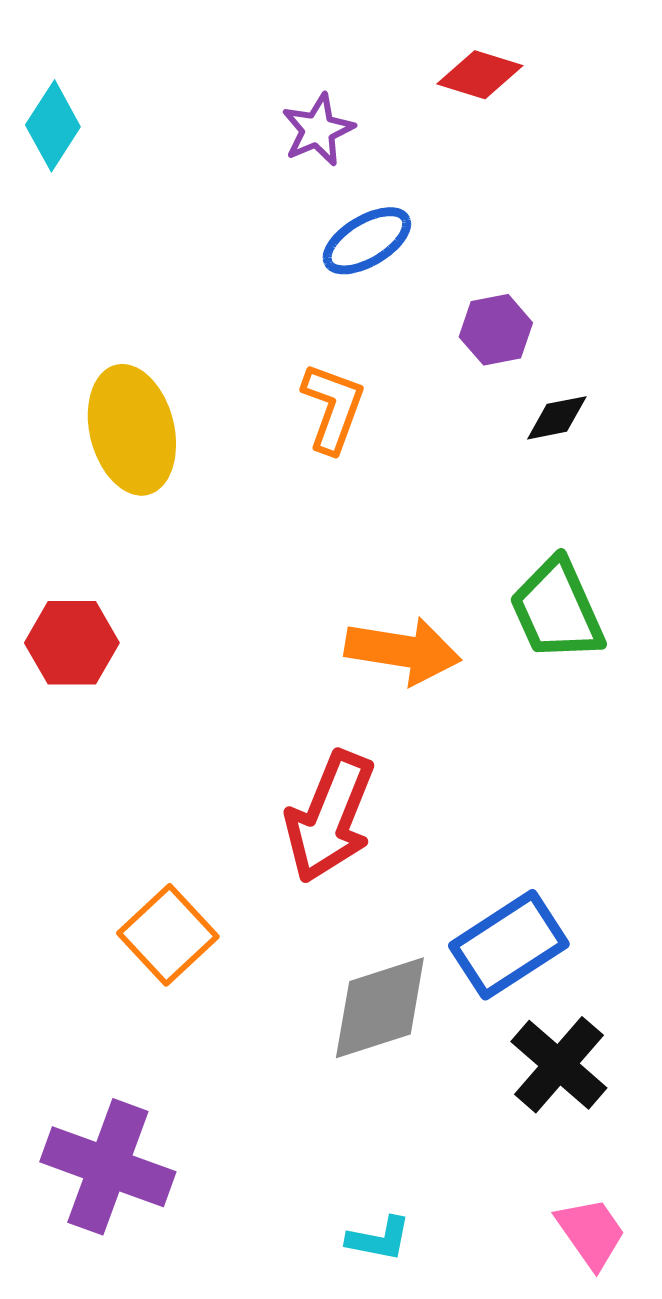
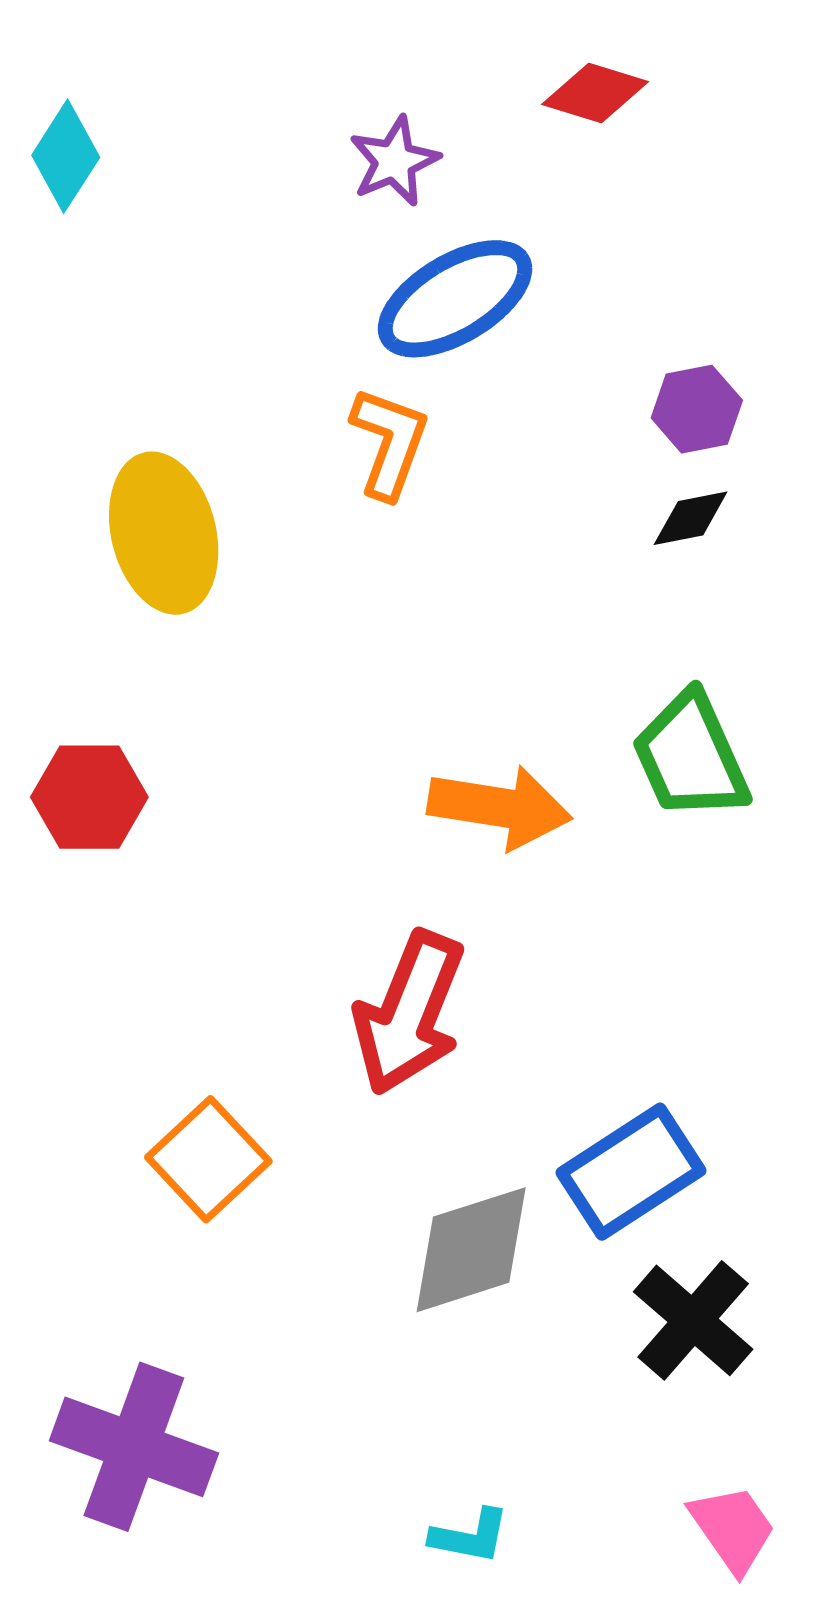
blue ellipse: (367, 241) -> (455, 299), size x1.4
purple hexagon: (496, 330) -> (697, 409), moved
orange L-shape: (333, 408) -> (389, 443), moved

